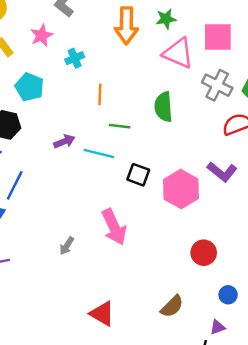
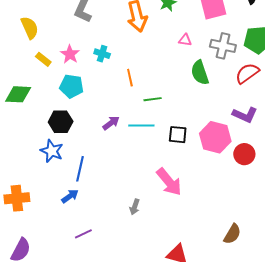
pink star: (41, 35) -> (70, 54), moved
pink triangle: (178, 53) -> (185, 40), moved, size x0.5
cyan cross: (75, 58) -> (102, 54), turned -35
green semicircle: (163, 107) -> (200, 73), moved
red circle: (204, 253) -> (244, 154), moved

